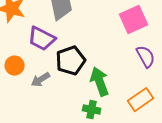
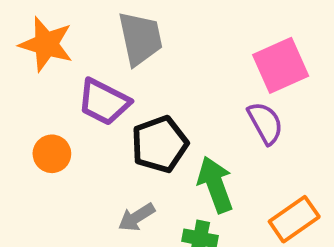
purple semicircle: (146, 57) -> (265, 123), moved
gray arrow: (41, 80) -> (137, 217), moved

